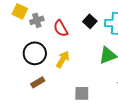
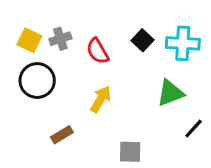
yellow square: (20, 11) -> (29, 40), moved
black circle: (35, 53) -> (37, 81), moved

